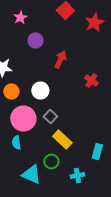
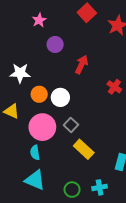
orange circle: (11, 92) -> (39, 94), moved
green circle: (51, 162) -> (72, 190), moved
cyan triangle: (31, 174) -> (35, 180), moved

